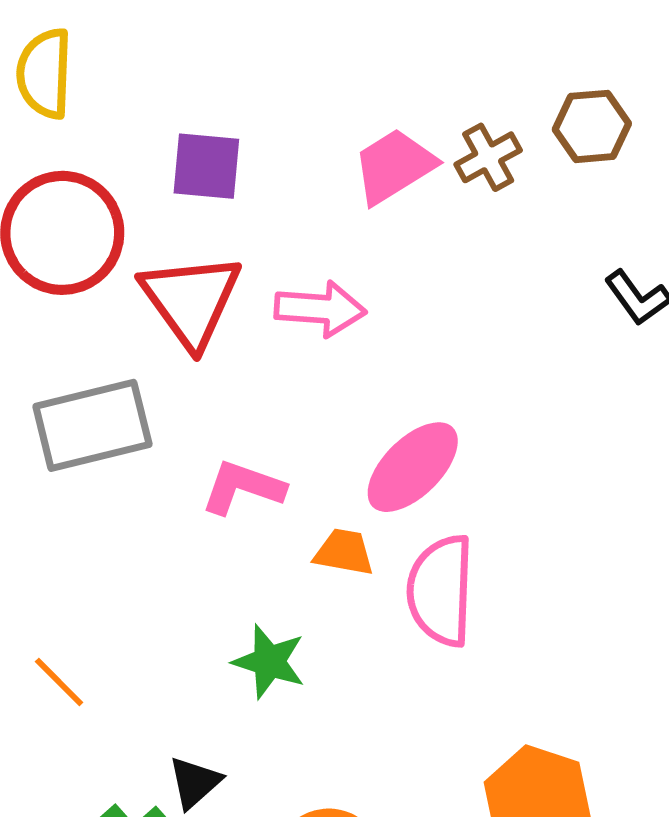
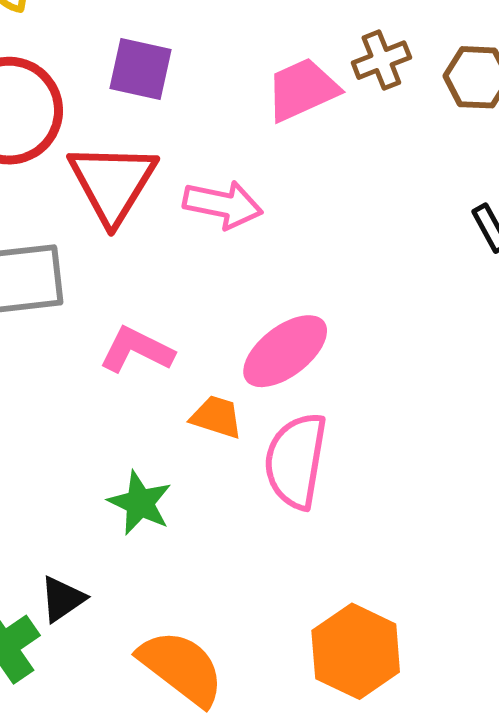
brown cross: (488, 157) -> (381, 60), moved

